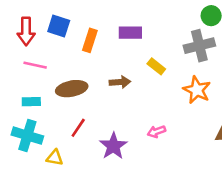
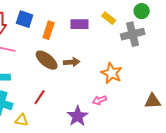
yellow rectangle: (156, 66) -> (109, 18), moved
brown ellipse: (72, 89) -> (47, 60), moved, turned 50
orange star: (197, 90) -> (112, 73), moved
purple star: (113, 146) -> (78, 116), moved

